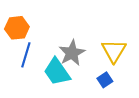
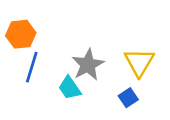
cyan trapezoid: (57, 72) -> (70, 88), size x0.7

